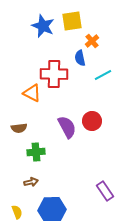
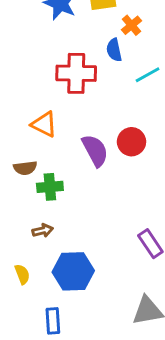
orange triangle: (32, 93) -> (44, 124), moved
brown semicircle: (19, 128) -> (25, 168), moved

